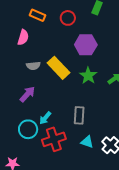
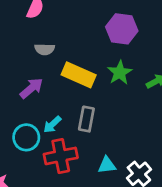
yellow rectangle: (58, 68) -> (79, 75), moved, turned -30
gray rectangle: (79, 115) -> (86, 119), moved
cyan triangle: (87, 142) -> (107, 165), turned -32

